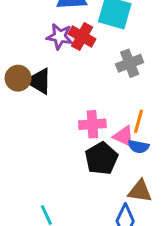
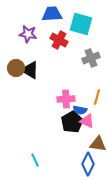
purple star: (60, 37) -> (28, 34), moved
pink triangle: (124, 136) -> (87, 121), moved
blue semicircle: (139, 147) -> (80, 110), moved

